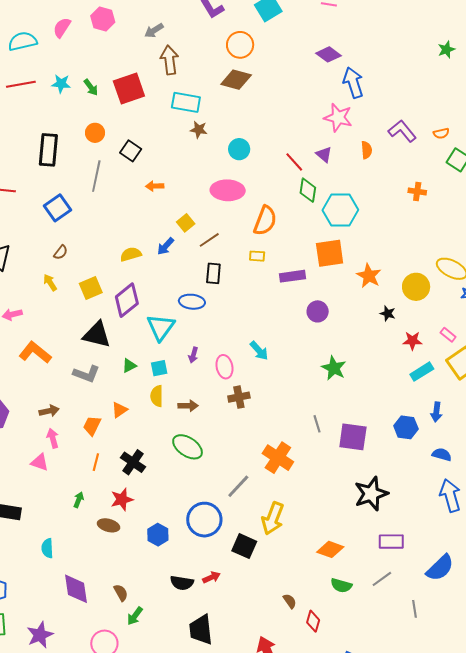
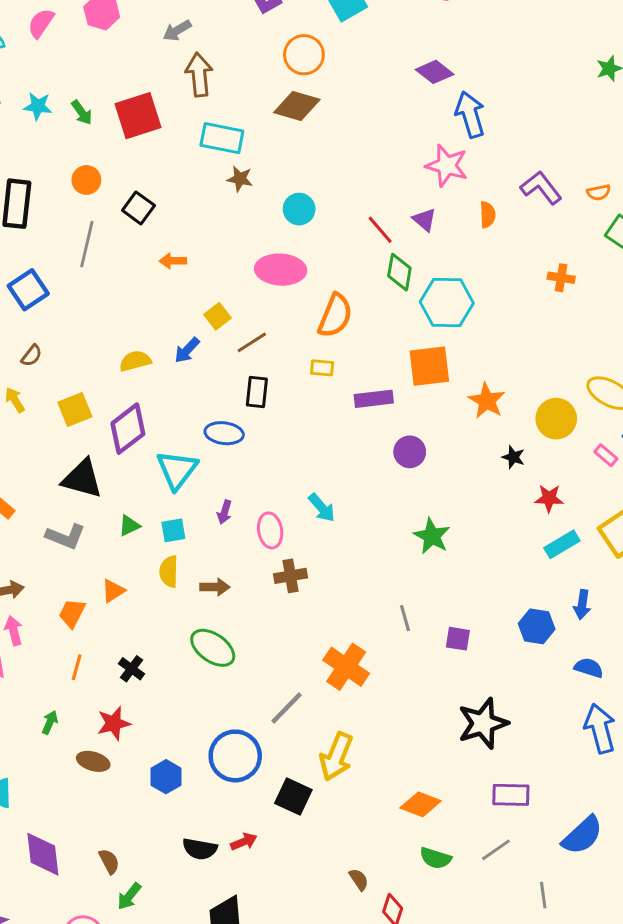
pink rectangle: (448, 335) -> (606, 455), moved
purple square: (353, 437) -> (458, 639), size x0.6
black cross: (133, 462) -> (132, 669), size x0.7

